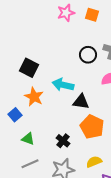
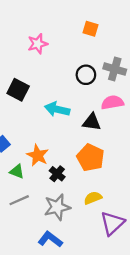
pink star: (66, 13) -> (38, 44), moved
orange star: (34, 97) -> (38, 155), moved
black triangle: (81, 102) -> (92, 122), moved

